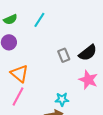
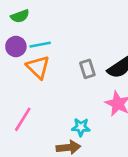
cyan line: (39, 20) -> (40, 45), moved, turned 42
orange triangle: (19, 74) -> (38, 67), moved

